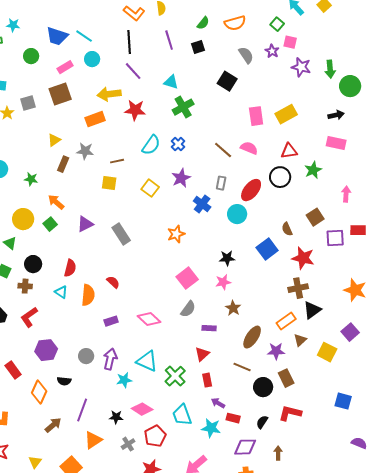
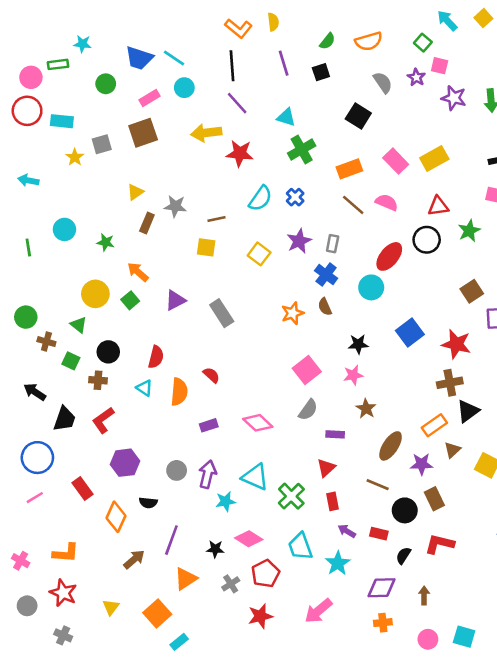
pink rectangle: (256, 116) -> (396, 161), turned -36
orange rectangle: (95, 119) -> (349, 169), moved
gray rectangle: (221, 183) -> (333, 244), moved
brown semicircle: (287, 229) -> (325, 307), moved
red rectangle: (233, 418) -> (379, 534), moved
cyan star: (211, 428) -> (338, 563), turned 30

